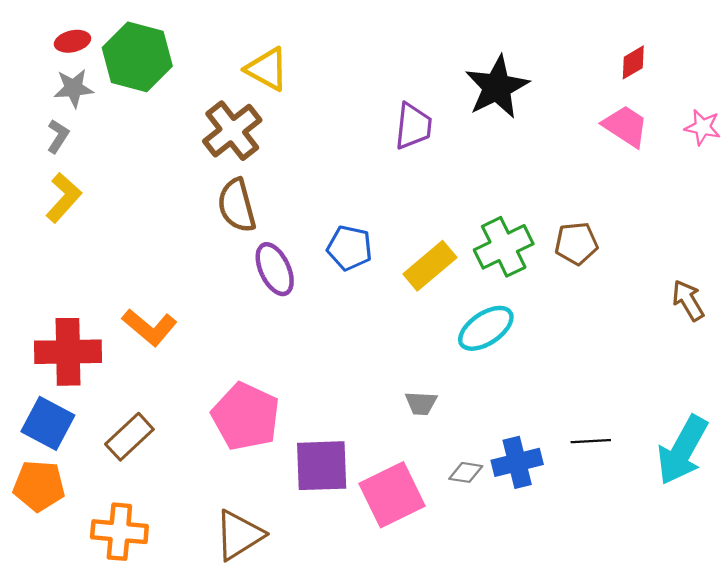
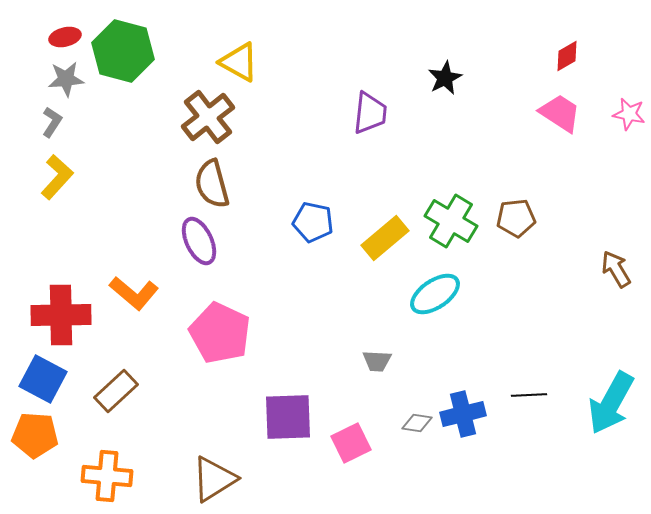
black star: (497, 87) -> (445, 78), size x0.6
green cross: (504, 247) -> (451, 221), turned -33
purple ellipse: (275, 269) -> (199, 241), moved
pink pentagon: (246, 417) -> (220, 333), moved
pink square: (392, 495) -> (351, 443), size x0.7

